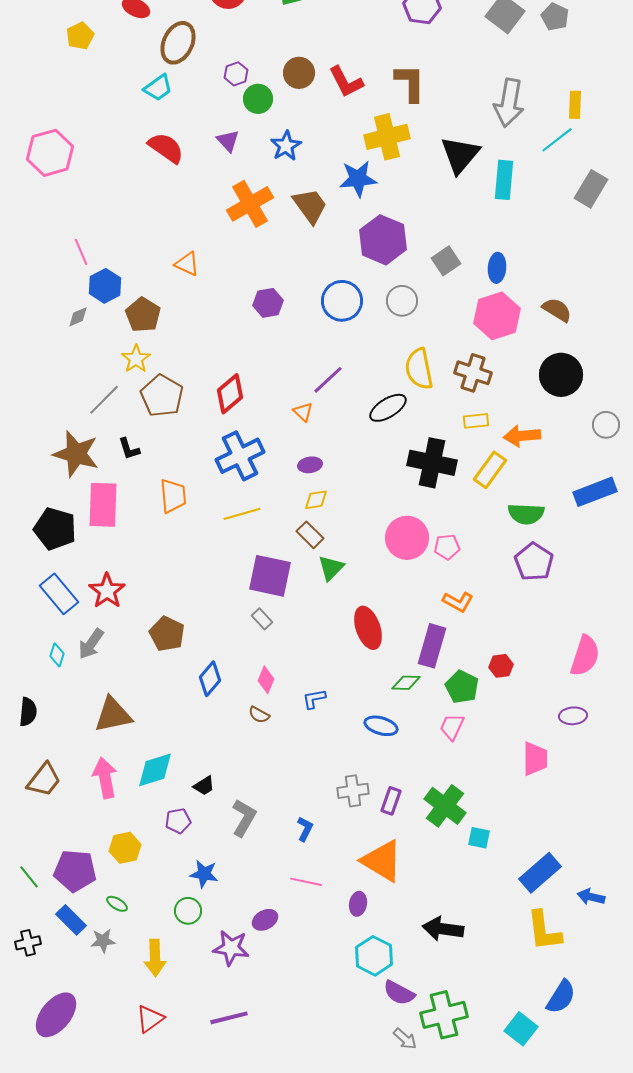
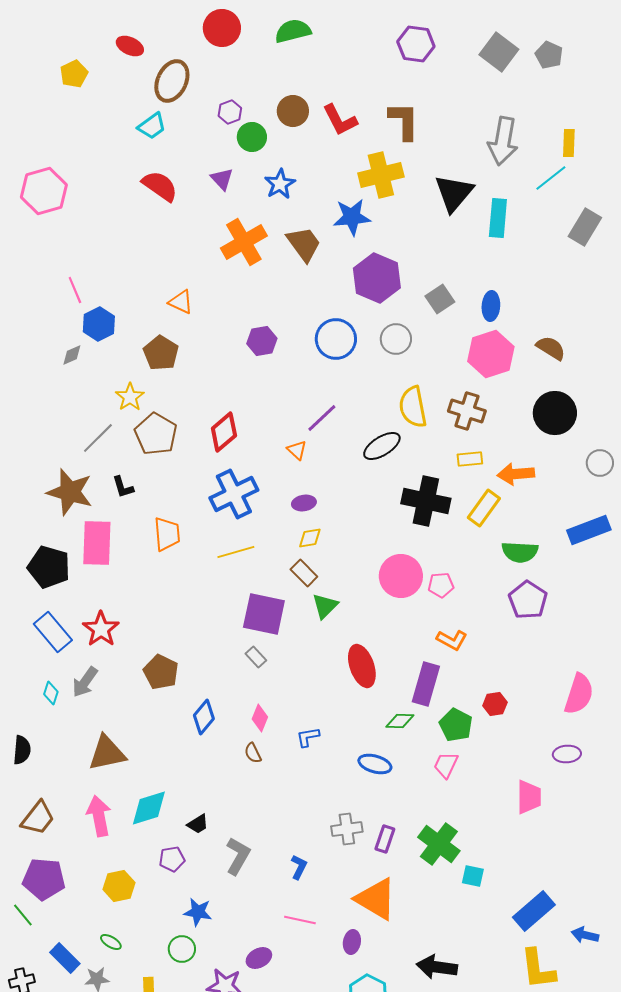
brown pentagon: (143, 315) -> (161, 353), moved
brown semicircle: (259, 715) -> (253, 753), turned 35
purple pentagon: (75, 871) -> (44, 879), moved

